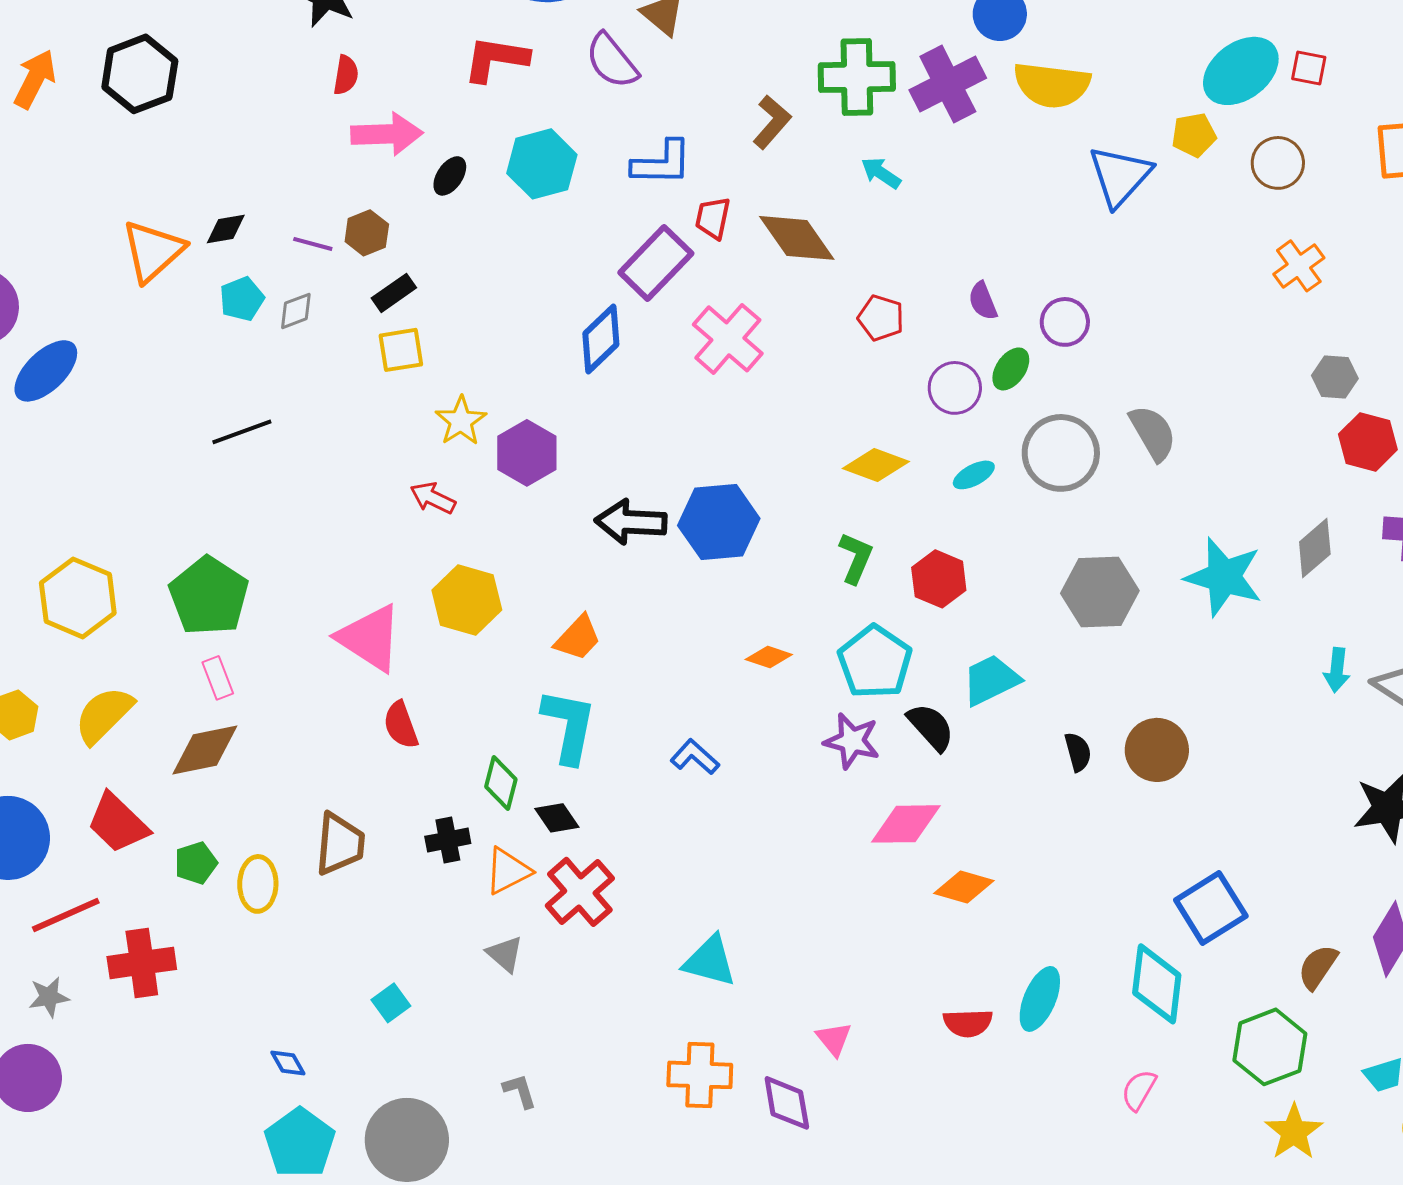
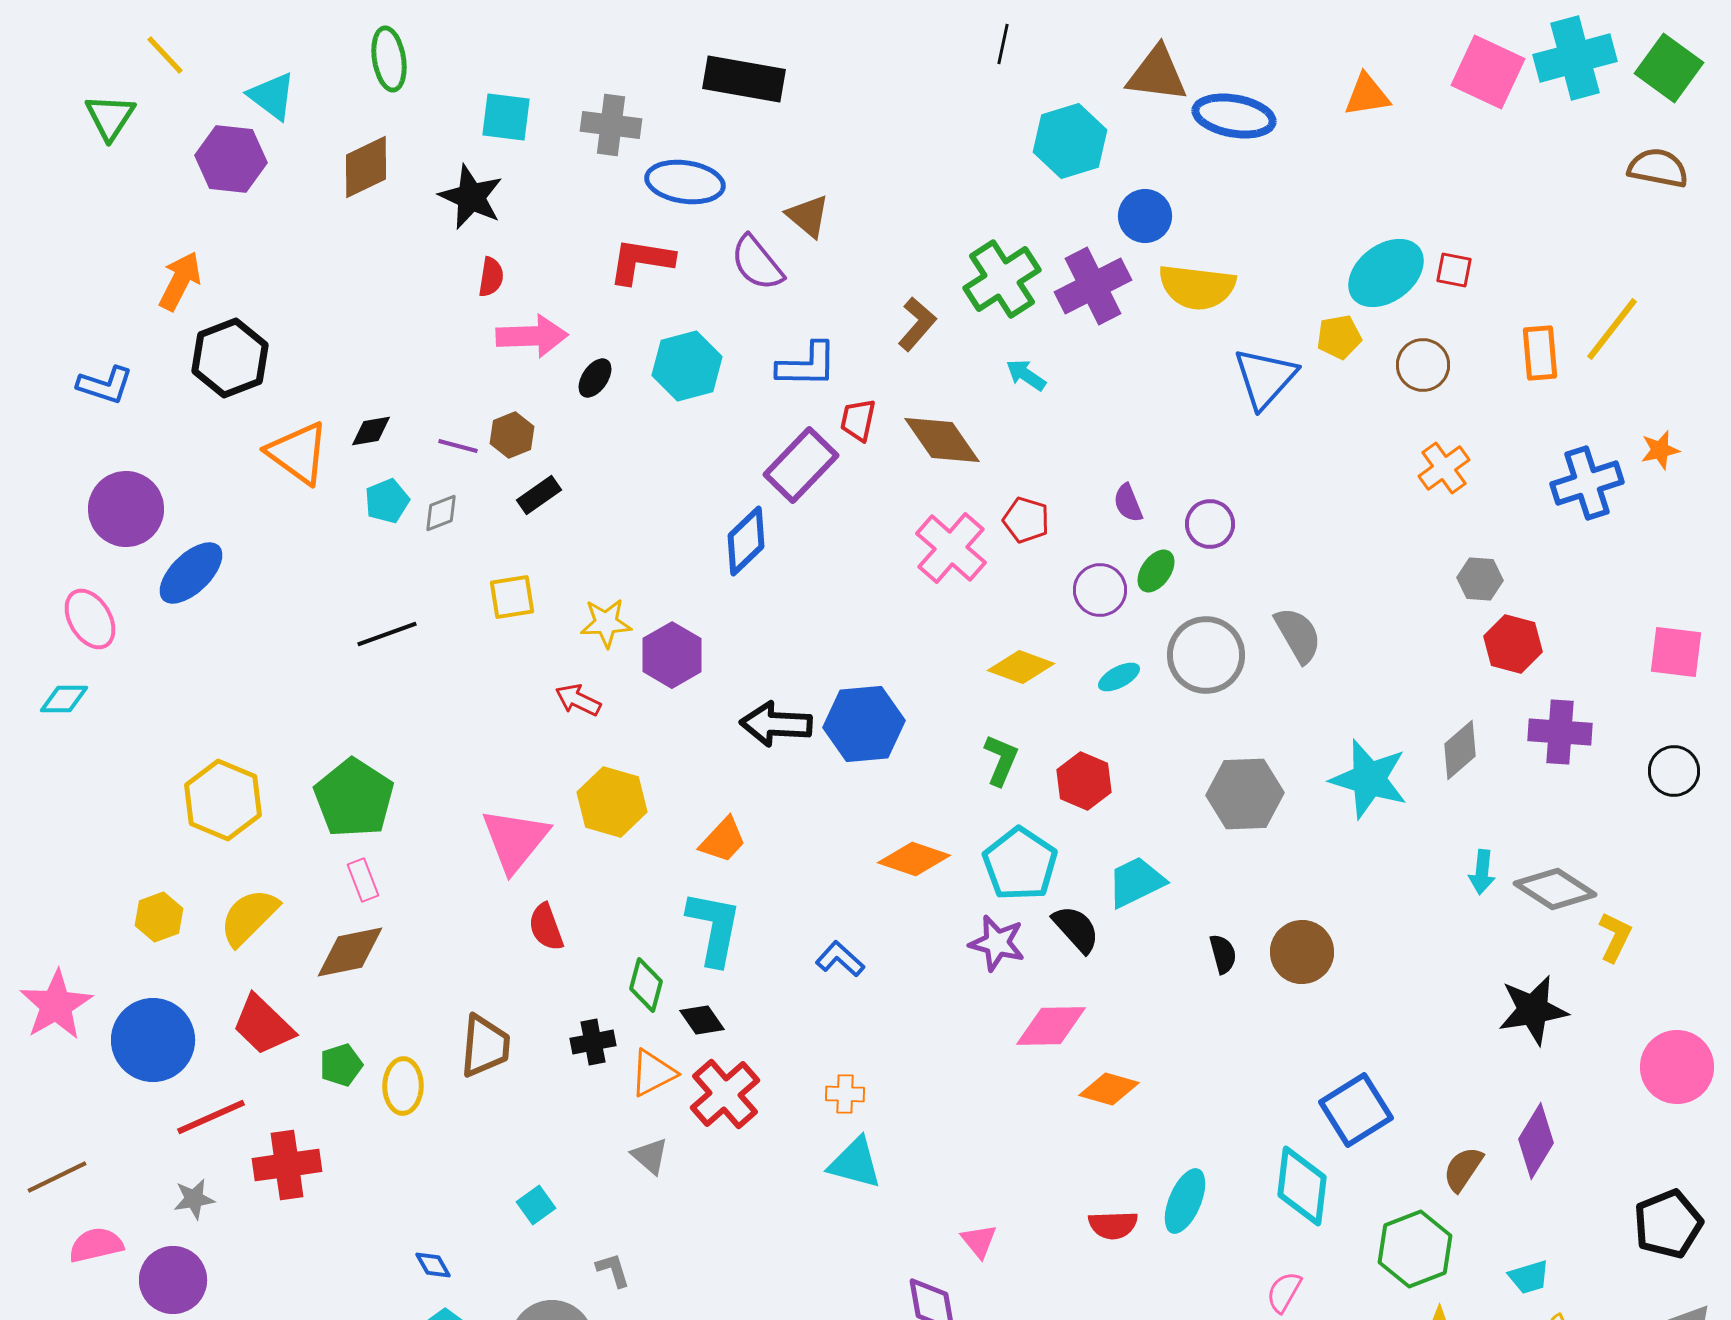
black hexagon: (140, 74) -> (230, 358), moved
green cross: (857, 77) -> (1002, 279), turned -32
orange triangle: (153, 251) -> (298, 453), turned -42
pink cross: (728, 339) -> (951, 548), moved
yellow square: (401, 350) -> (512, 597), moved
yellow star: (461, 421) -> (606, 623), turned 30
pink triangle: (370, 638) -> (515, 840), turned 36
orange diamond: (769, 657) -> (914, 859), size x1.5
orange cross: (700, 1075) -> (845, 1094), moved, size x0.6
gray L-shape: (520, 1091) -> (613, 1270), moved

